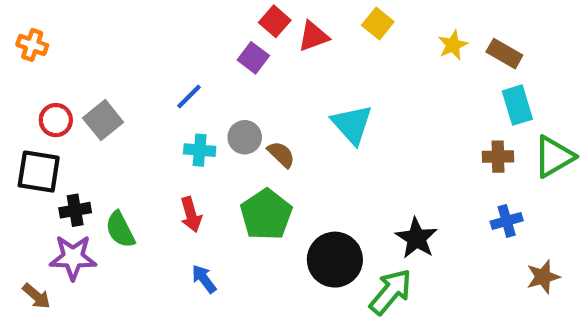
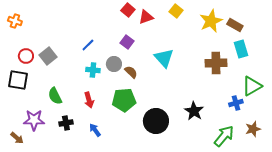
yellow star: (453, 45) -> (211, 21), size x1.6
purple square: (253, 58) -> (127, 42), moved
brown cross: (498, 157) -> (216, 63), moved, size x1.5
green triangle: (554, 157) -> (252, 86), moved
black cross: (75, 210) -> (66, 123), moved
green pentagon: (266, 215) -> (124, 100), turned 30
green semicircle: (120, 230) -> (55, 96), moved
green arrow: (391, 292) -> (224, 136), moved

